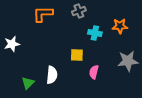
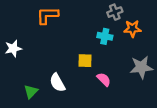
gray cross: (79, 11) -> (115, 12), moved
pink semicircle: (94, 72) -> (104, 79), turned 120
white semicircle: (52, 75) -> (57, 83), turned 144

